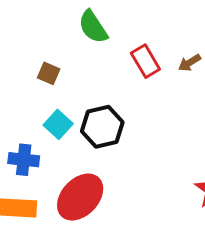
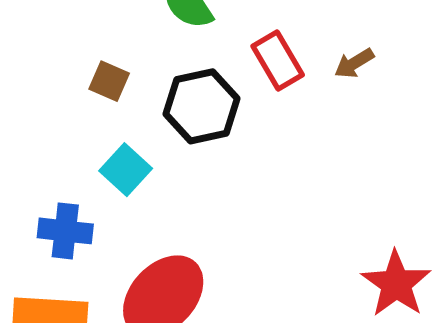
black hexagon: (102, 127) -> (202, 106), moved

